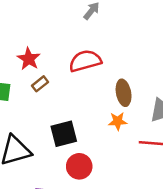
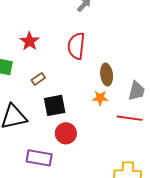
red semicircle: (85, 61) -> (76, 46), turned -72
brown rectangle: (40, 84) -> (38, 79), moved

